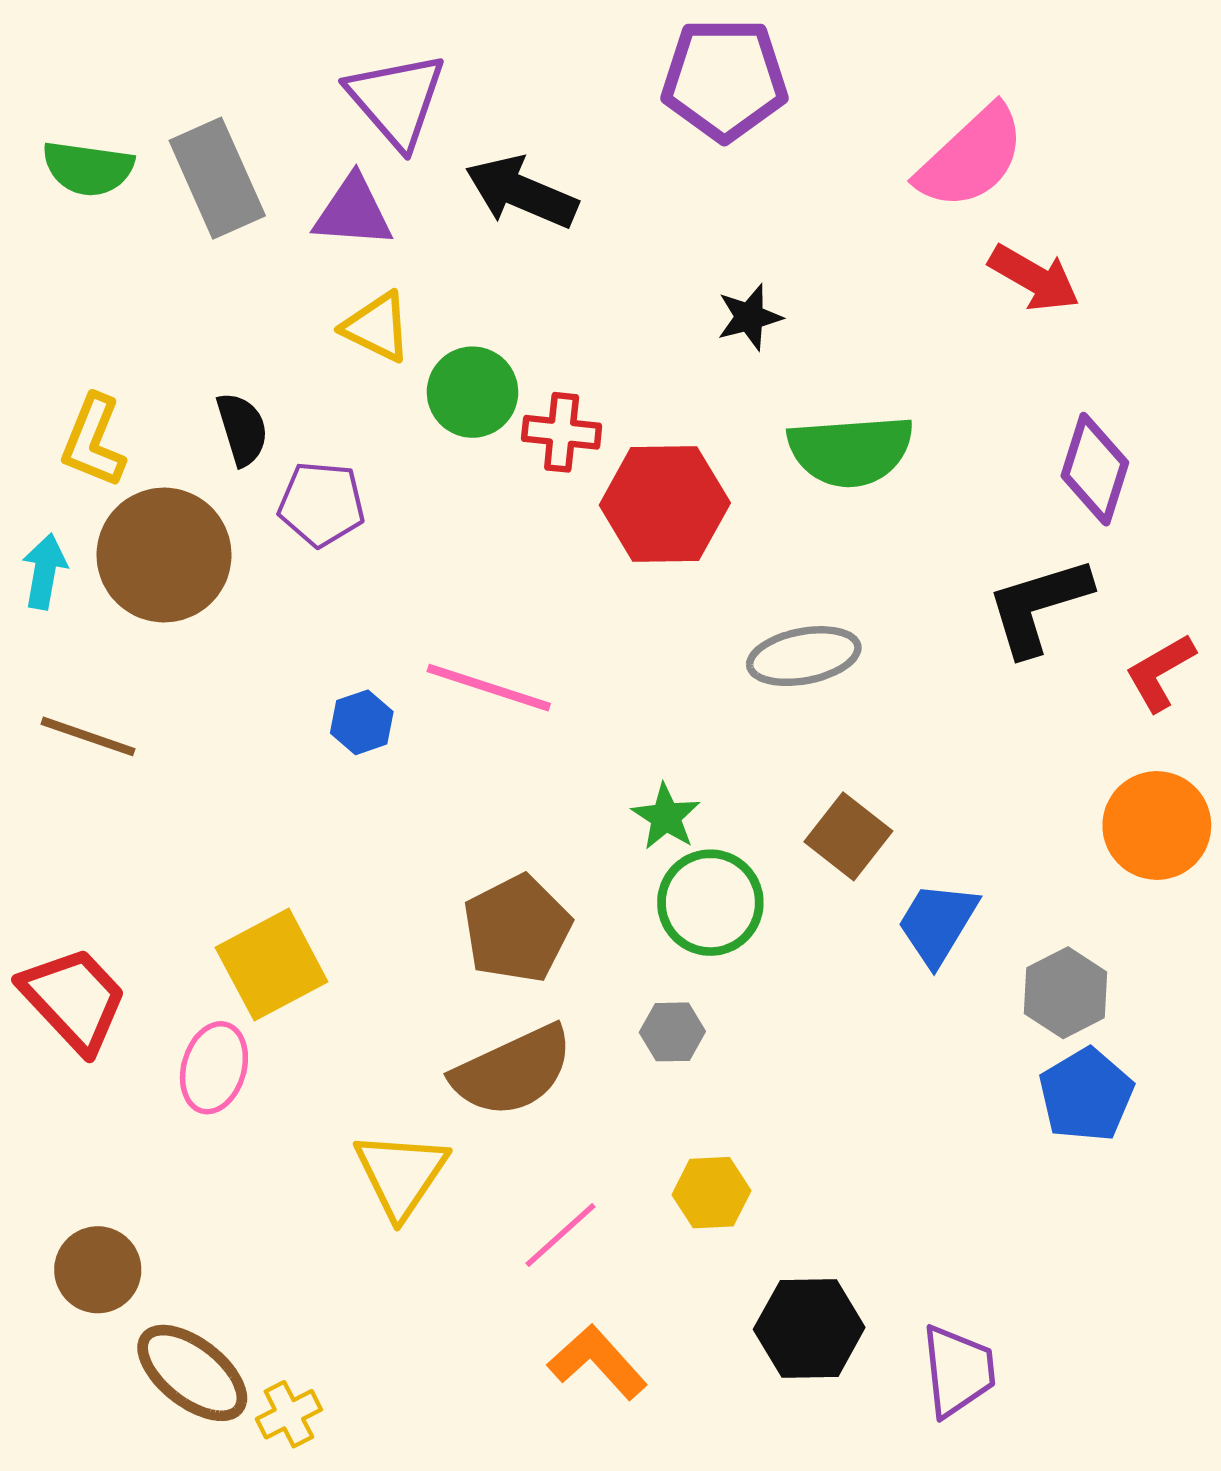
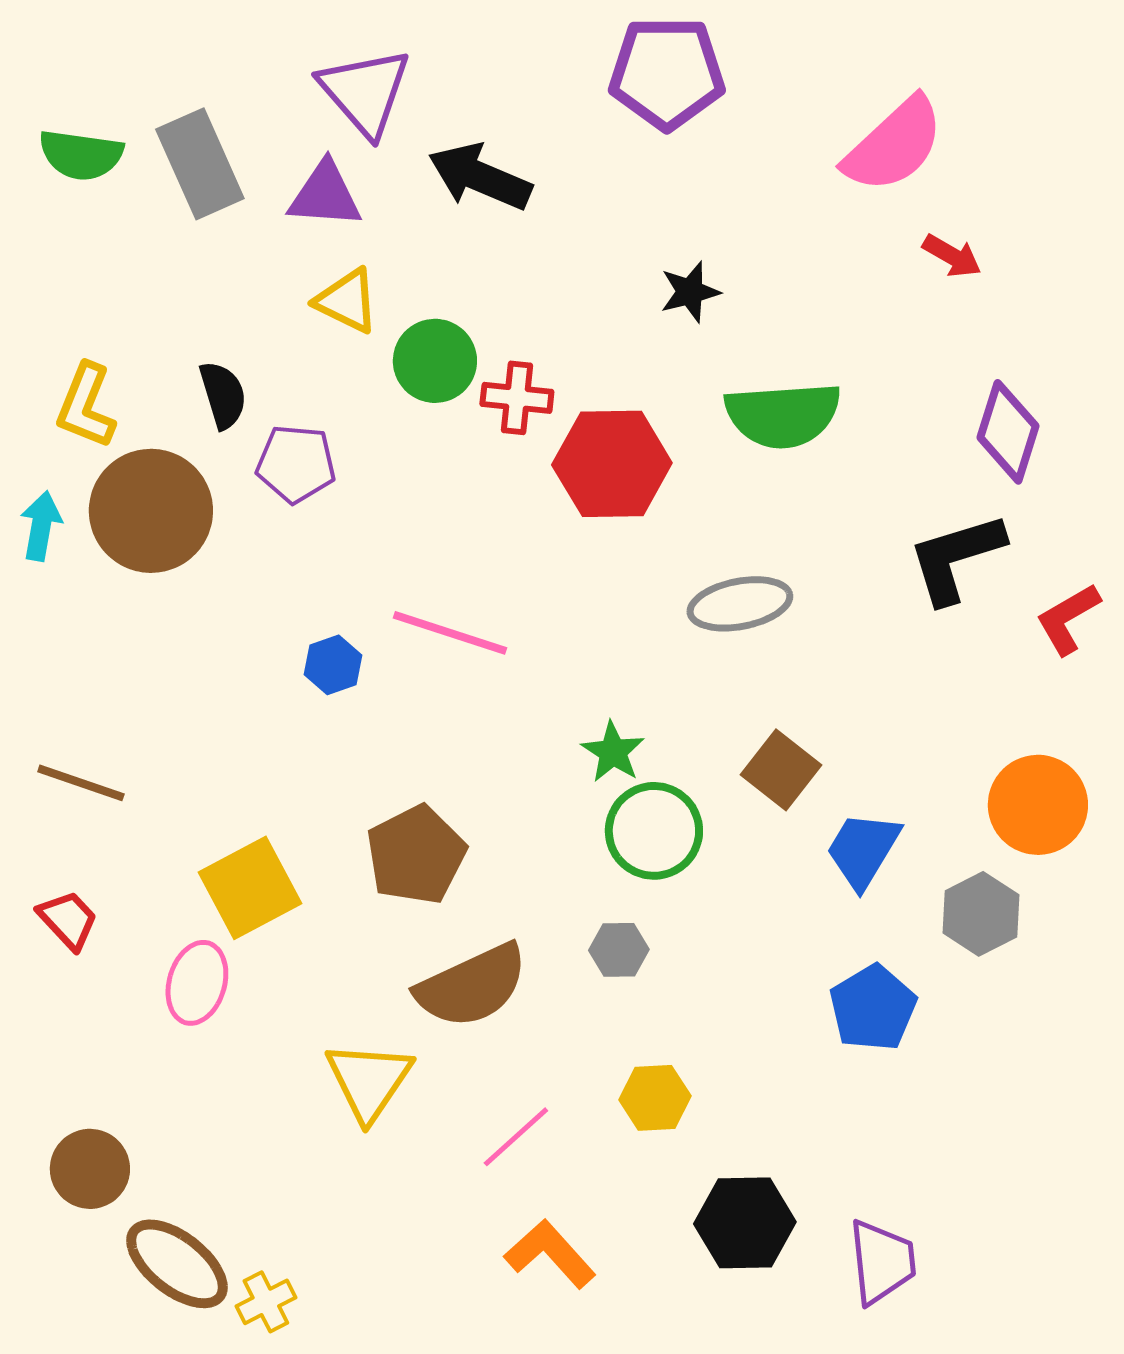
red arrow: (1034, 278) -> (952, 256), size x0.7
brown line: (88, 736) -> (81, 783), moved
orange circle: (1157, 826) -> (1038, 805), moved
brown pentagon: (517, 929) -> (416, 855), moved
red trapezoid: (74, 999) -> (68, 920), size x0.6
blue pentagon: (1086, 1095) -> (873, 1008), moved

